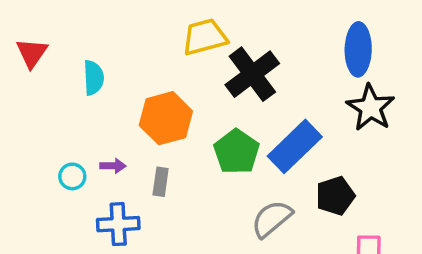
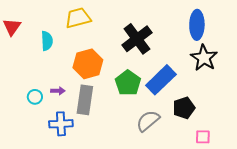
yellow trapezoid: (205, 37) -> (78, 18), moved
gray rectangle: (161, 182) -> (85, 100), size x1.8

